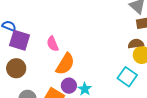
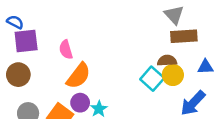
purple square: (20, 40) -> (26, 41), turned -30
cyan square: (127, 77) -> (152, 79), moved

